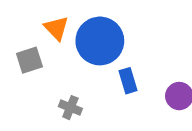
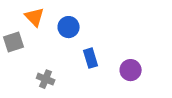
blue circle: (100, 41) -> (69, 27), size x0.6

